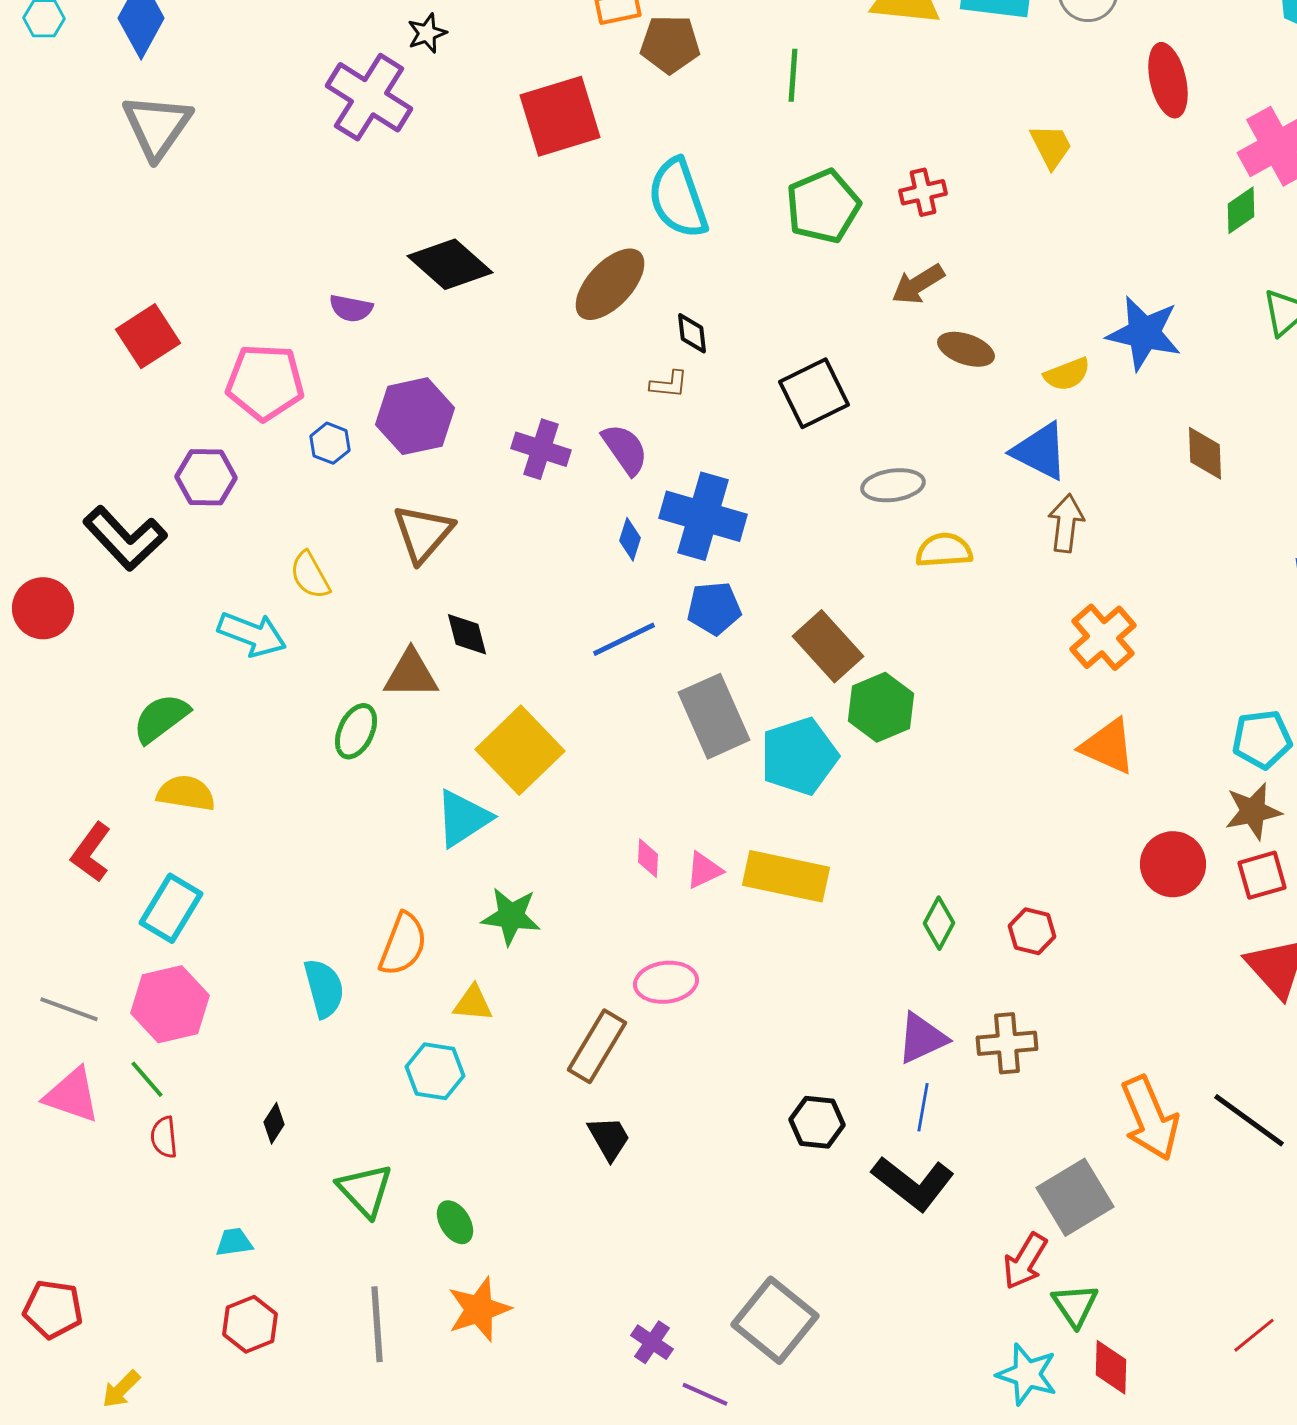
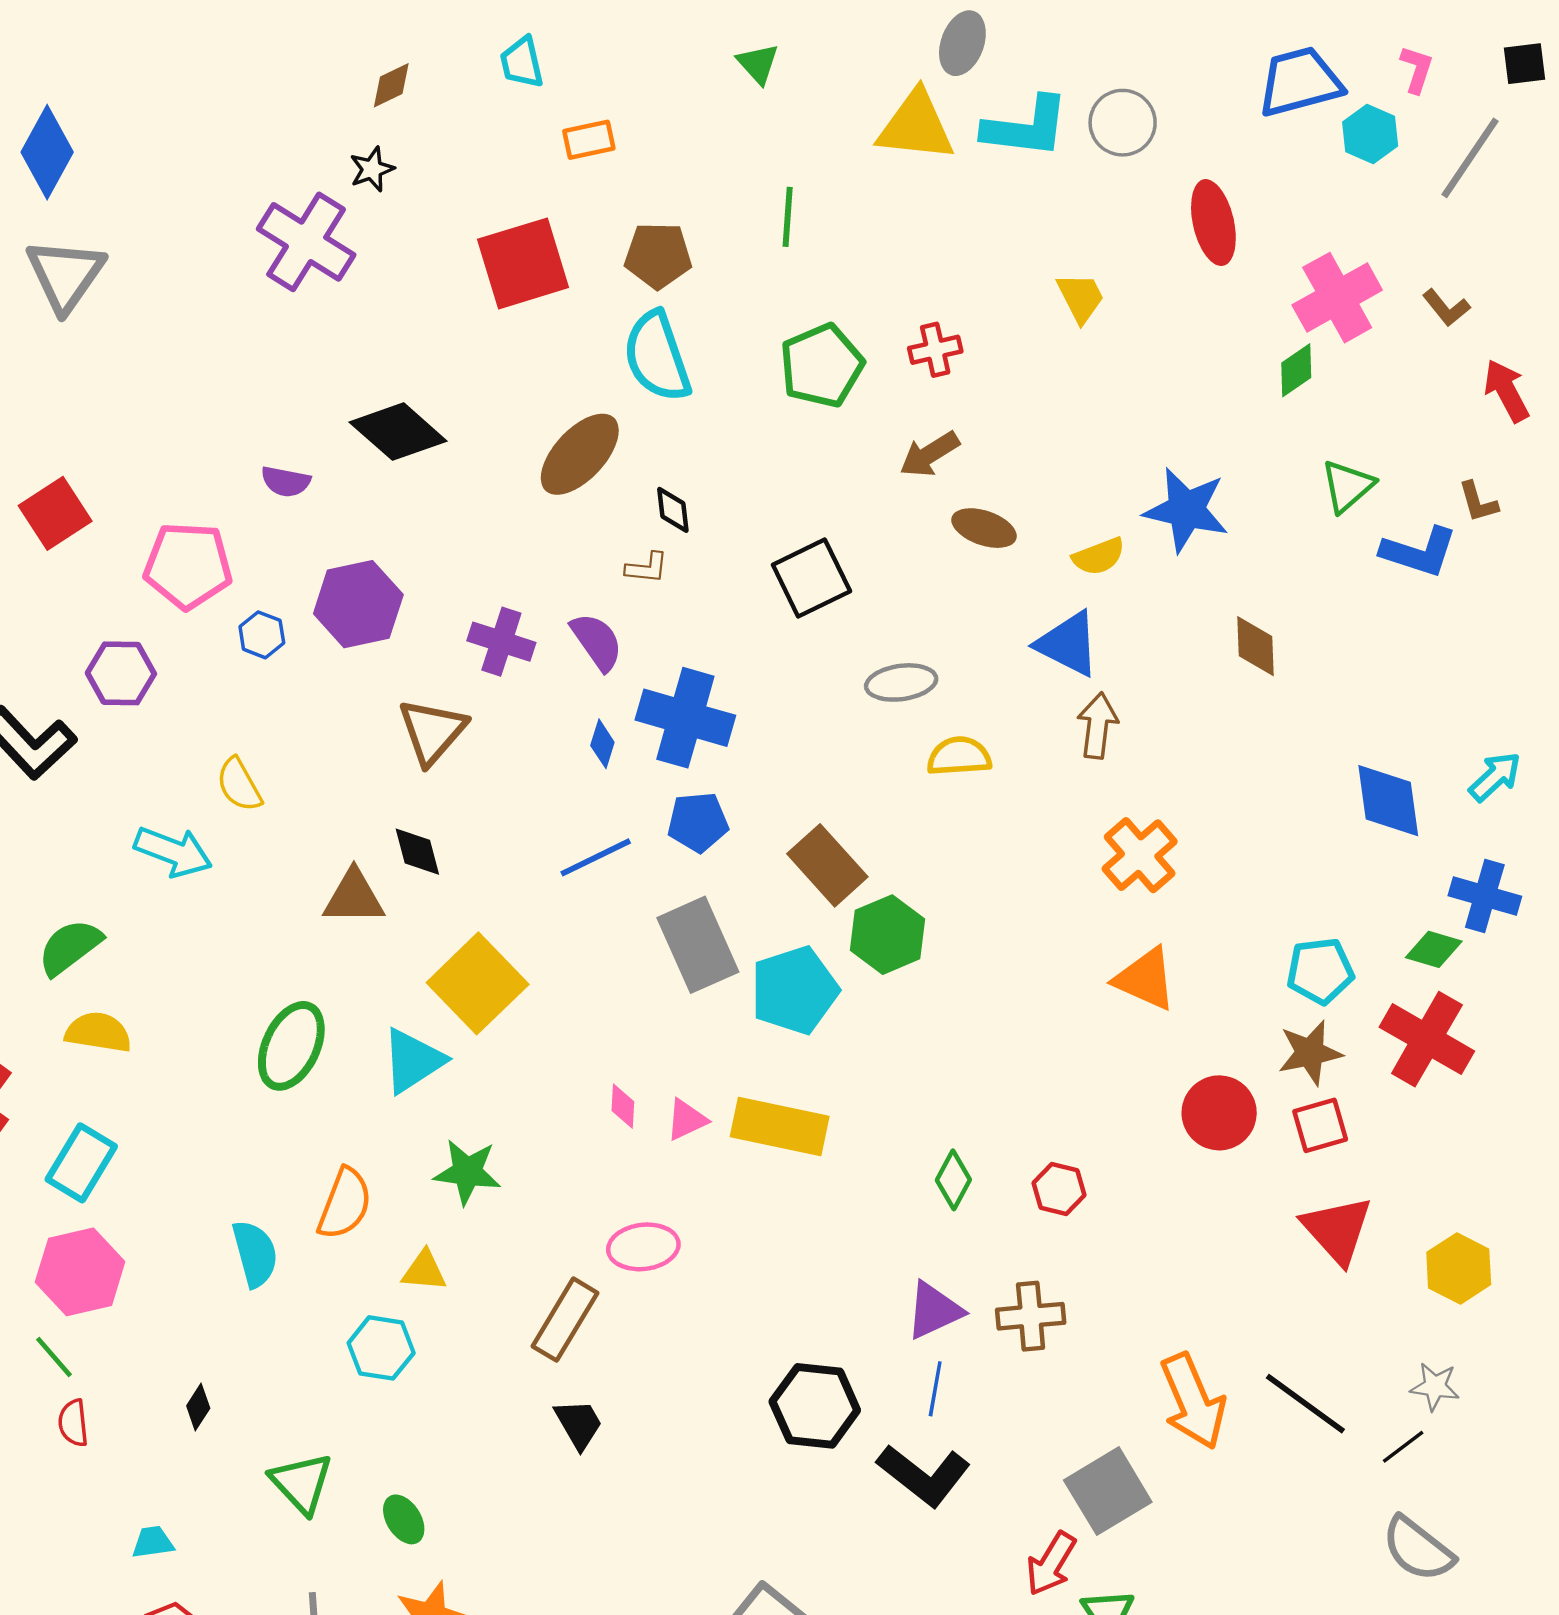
brown pentagon: (670, 44) -> (658, 256), moved
brown triangle: (423, 533) -> (432, 731), moved
green ellipse: (356, 731) -> (291, 1046), moved, size x1.4
black hexagon: (817, 1122) -> (815, 1406), size x1.4

